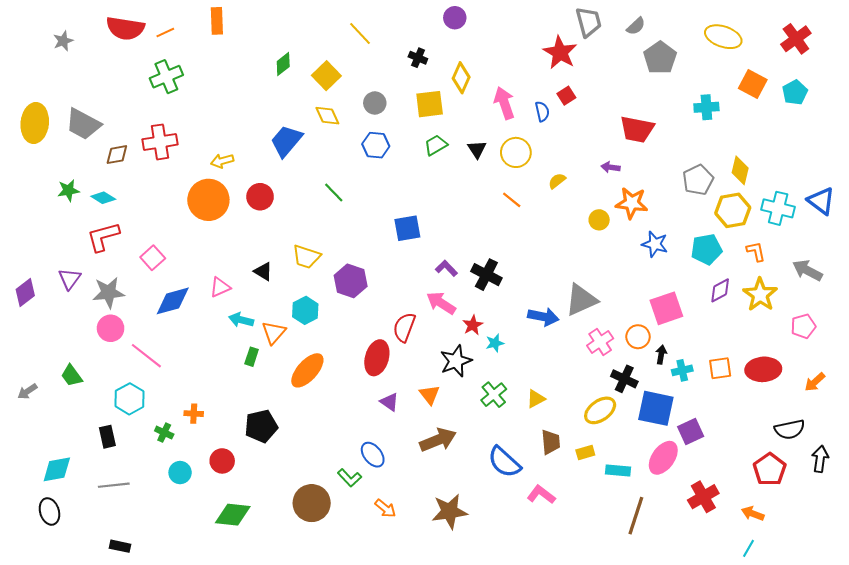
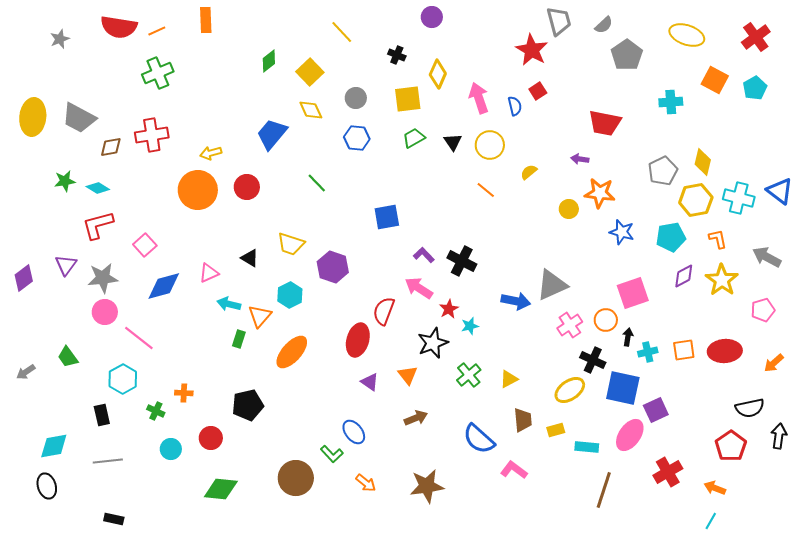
brown arrow: (438, 440) -> (416, 418), size x0.7

